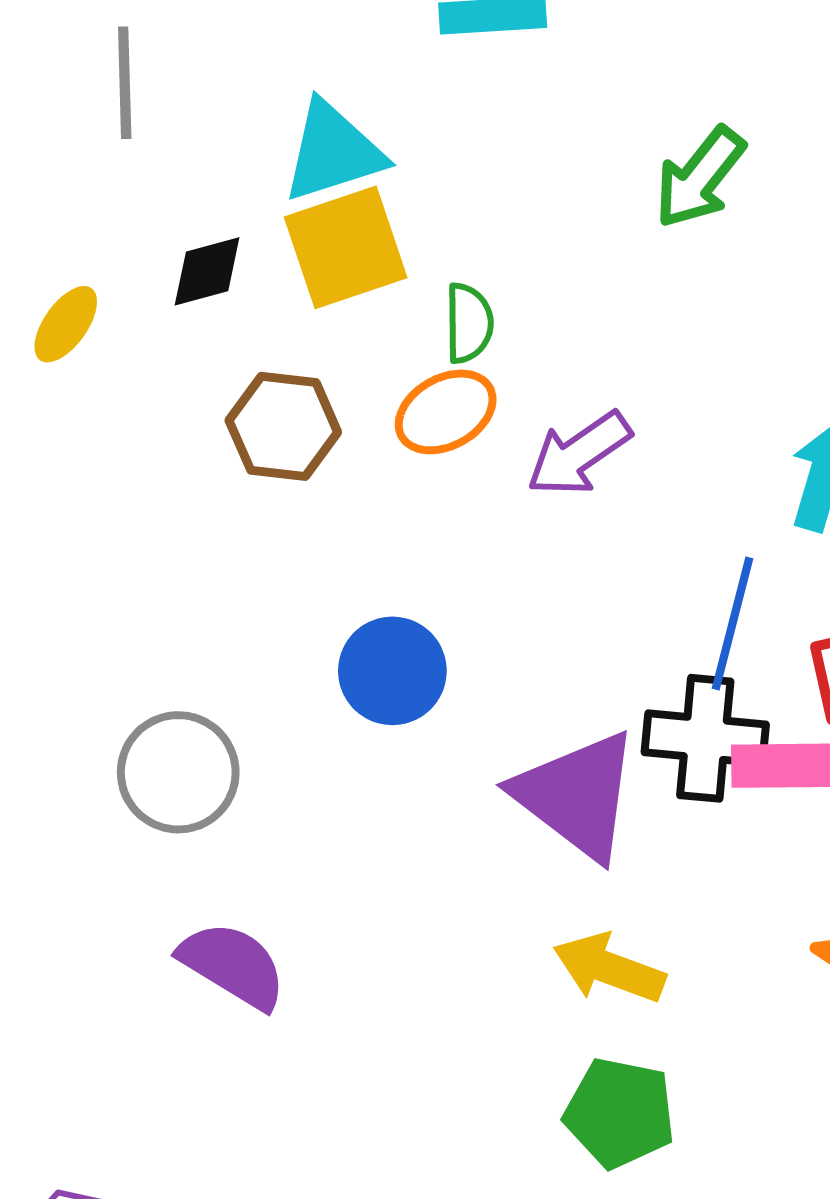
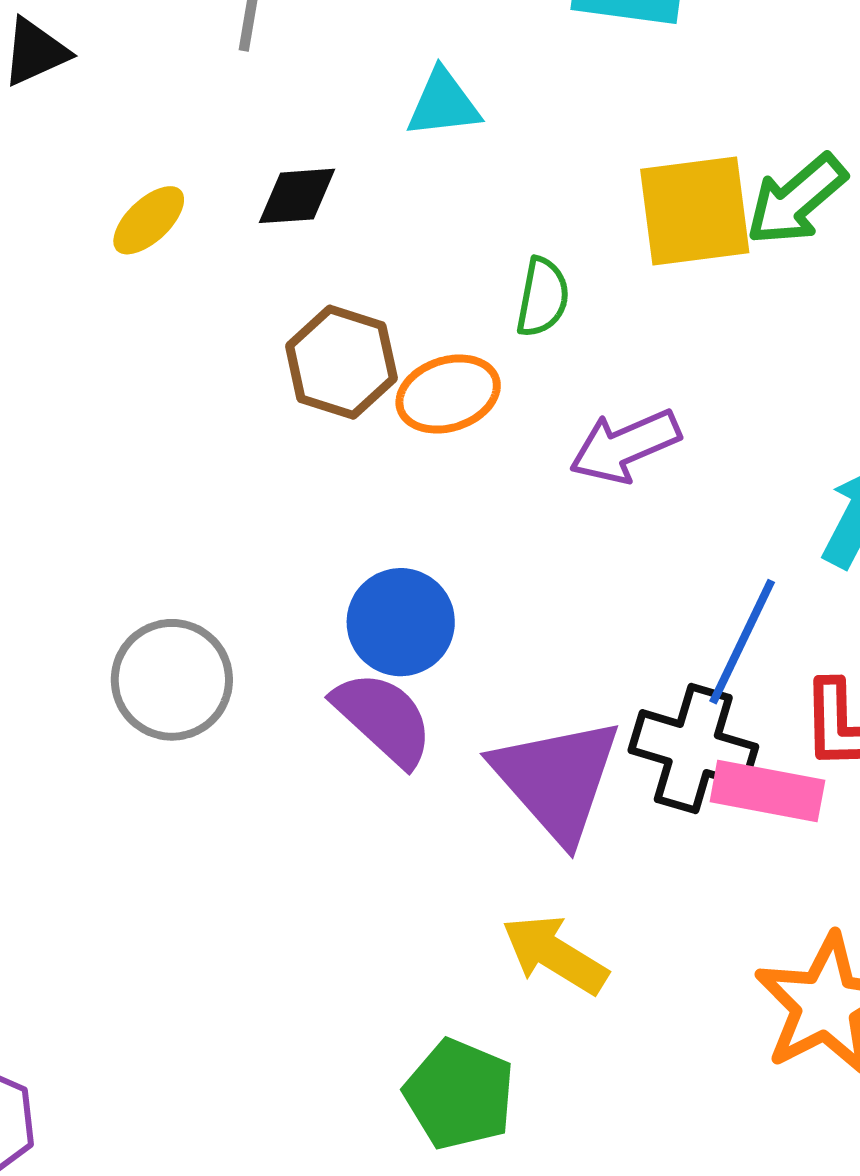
cyan triangle: (333, 152) -> (443, 104), size x0.7
yellow square: (346, 247) -> (695, 211), moved
orange ellipse: (446, 412) -> (448, 394), moved
purple semicircle: (233, 965) -> (383, 718), moved
green pentagon: (620, 1113) -> (459, 1094), moved

